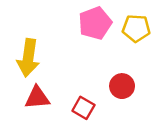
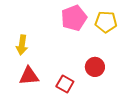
yellow arrow: (28, 58) -> (22, 45), size x0.7

